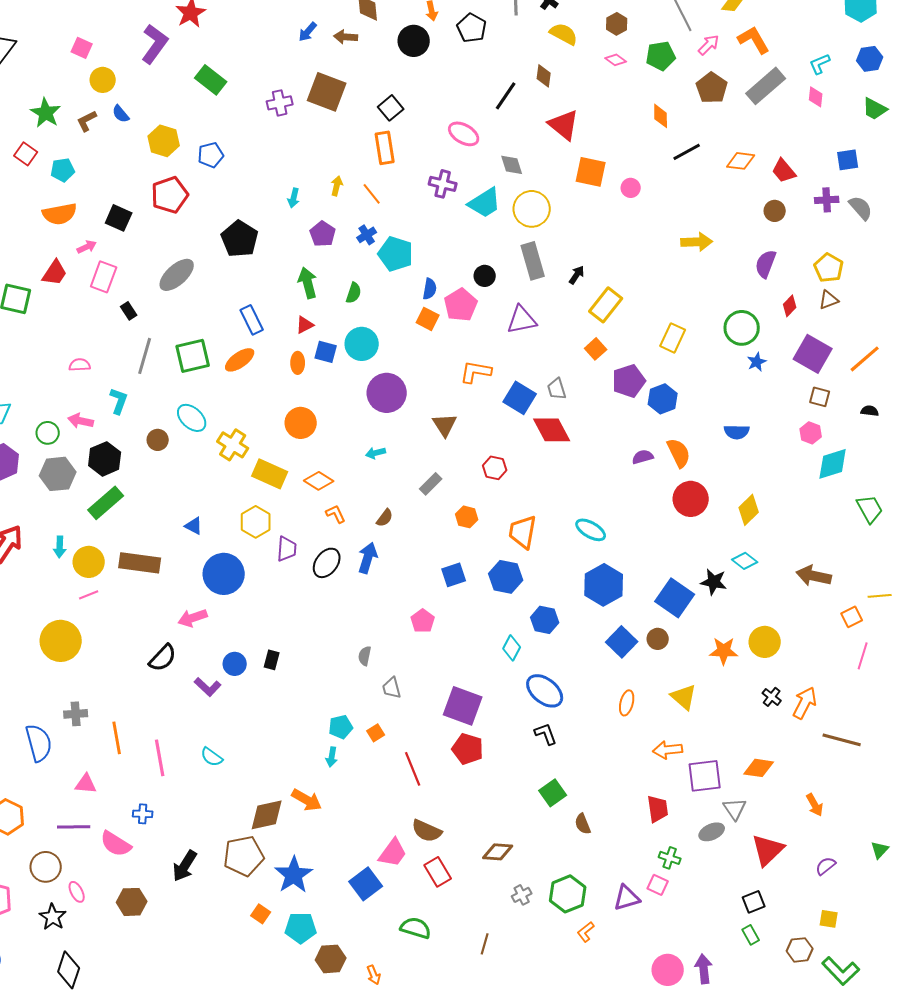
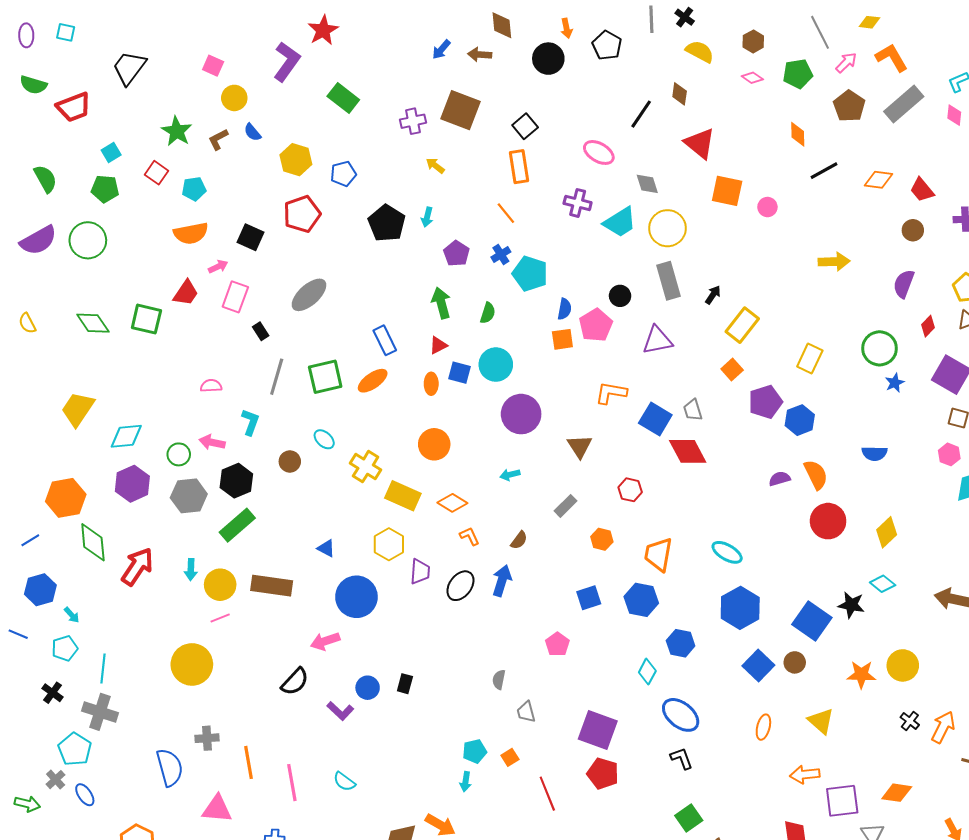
yellow arrow: (337, 186) -> (435, 166), moved, turned -66
black pentagon: (240, 239) -> (387, 223), moved
orange square: (428, 319) -> (562, 339), turned -35
cyan ellipse: (192, 418) -> (324, 439), size x0.7
pink triangle: (86, 784) -> (217, 809), size x1.4

